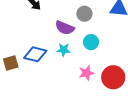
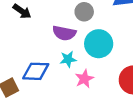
cyan circle: (91, 42) -> (99, 44), size x1.5
pink star: (86, 73) -> (84, 79), moved

